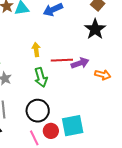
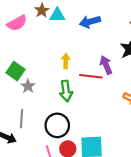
purple arrow: (80, 63) -> (106, 65), moved, turned -102

